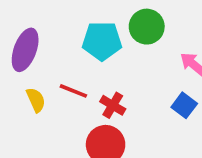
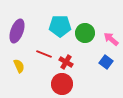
green circle: (147, 27) -> (85, 33), moved
yellow semicircle: (36, 100) -> (19, 66), moved

